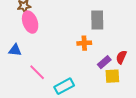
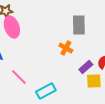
orange cross: (84, 43) -> (66, 48), turned 32

